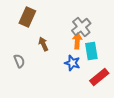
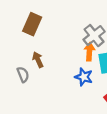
brown arrow: (43, 44) -> (38, 60), moved

